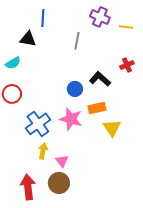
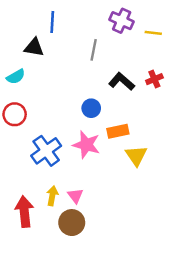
black L-shape: (100, 79) -> (122, 81), moved
yellow arrow: (43, 151) -> (52, 196), moved
red arrow: (28, 187) -> (24, 212), moved

